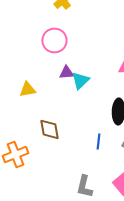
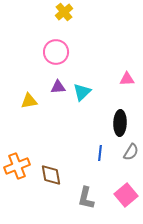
purple triangle: (66, 72) -> (58, 87), moved
brown diamond: (49, 129) -> (51, 175), moved

